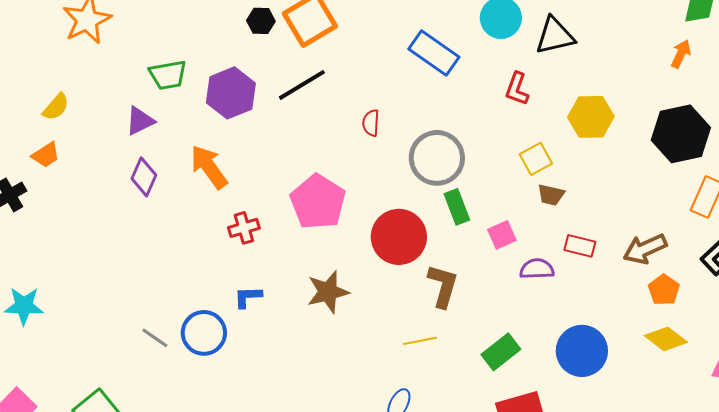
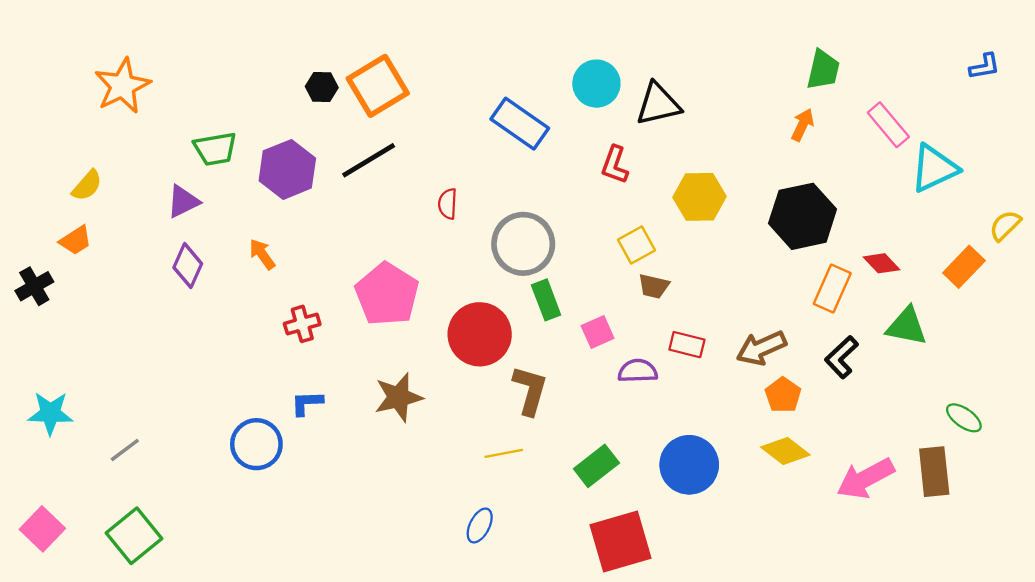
orange arrow: (209, 167) -> (262, 254), size x0.6
gray line: (155, 338) -> (125, 450), moved, turned -72

